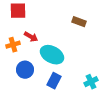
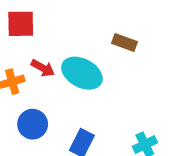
cyan ellipse: (52, 55) -> (82, 73), moved

